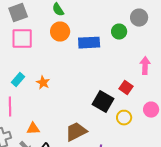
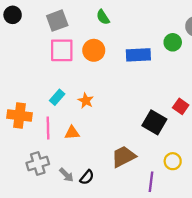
orange circle: (60, 32) -> (94, 50), moved
yellow circle: (124, 118) -> (173, 161), moved
orange triangle: (33, 129) -> (72, 133), moved

